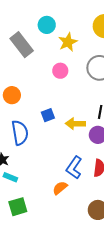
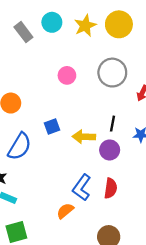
yellow star: (68, 42) -> (85, 26), moved
gray rectangle: (22, 45) -> (23, 32), moved, size x0.7
blue semicircle: (20, 133) -> (20, 146), turned 40

